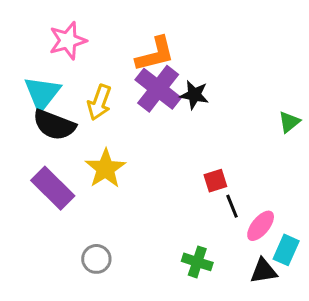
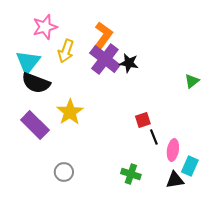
orange L-shape: (155, 54) -> (103, 36), turned -40
yellow arrow: (99, 102) -> (66, 51), moved
pink ellipse: (261, 226) -> (173, 150), turned -30

